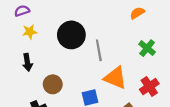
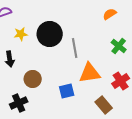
yellow star: (30, 32) -> (21, 34), moved
orange triangle: (115, 78) -> (90, 73), turned -30

